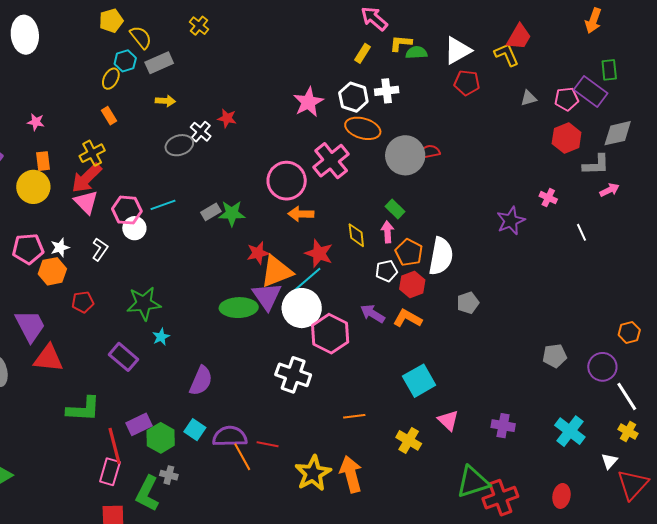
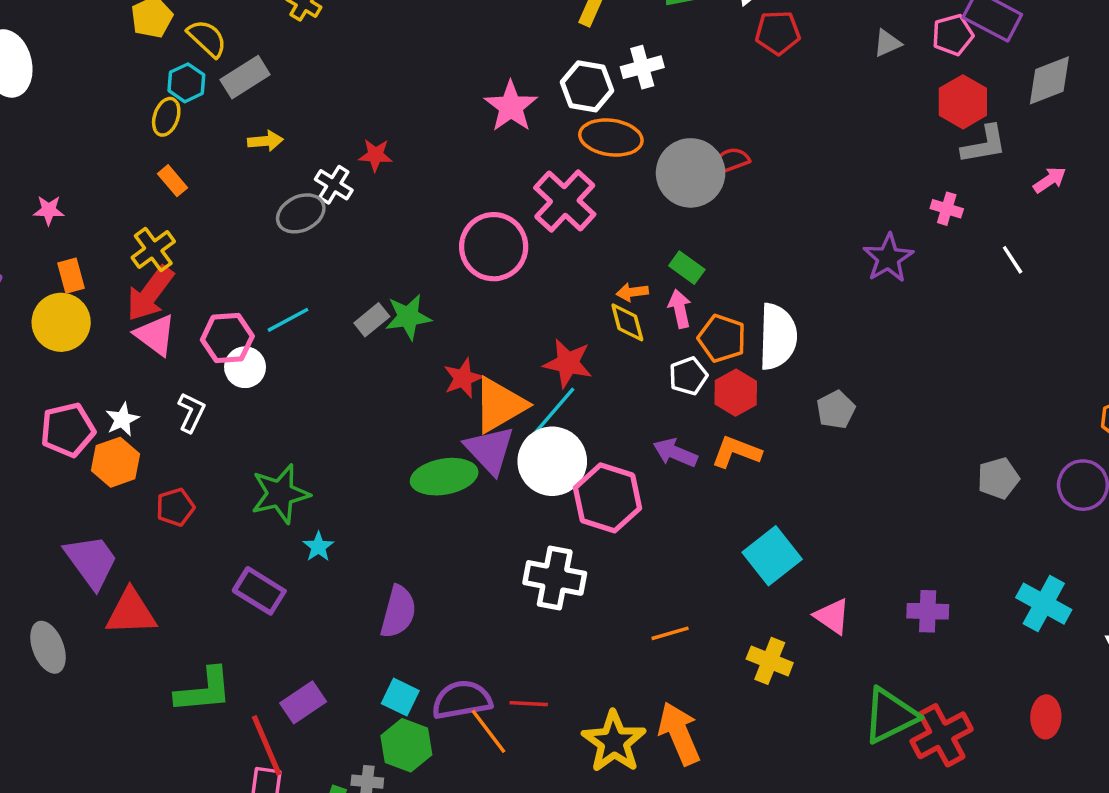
gray L-shape: (596, 165) -> (984, 145), moved
orange arrow: (301, 214) -> (632, 292), moved, size x0.7
green hexagon: (161, 438) -> (406, 745), moved

